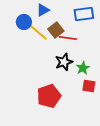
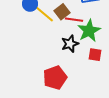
green star: (83, 68) -> (89, 31), moved, size x1.6
red square: (89, 86) -> (95, 55), moved

